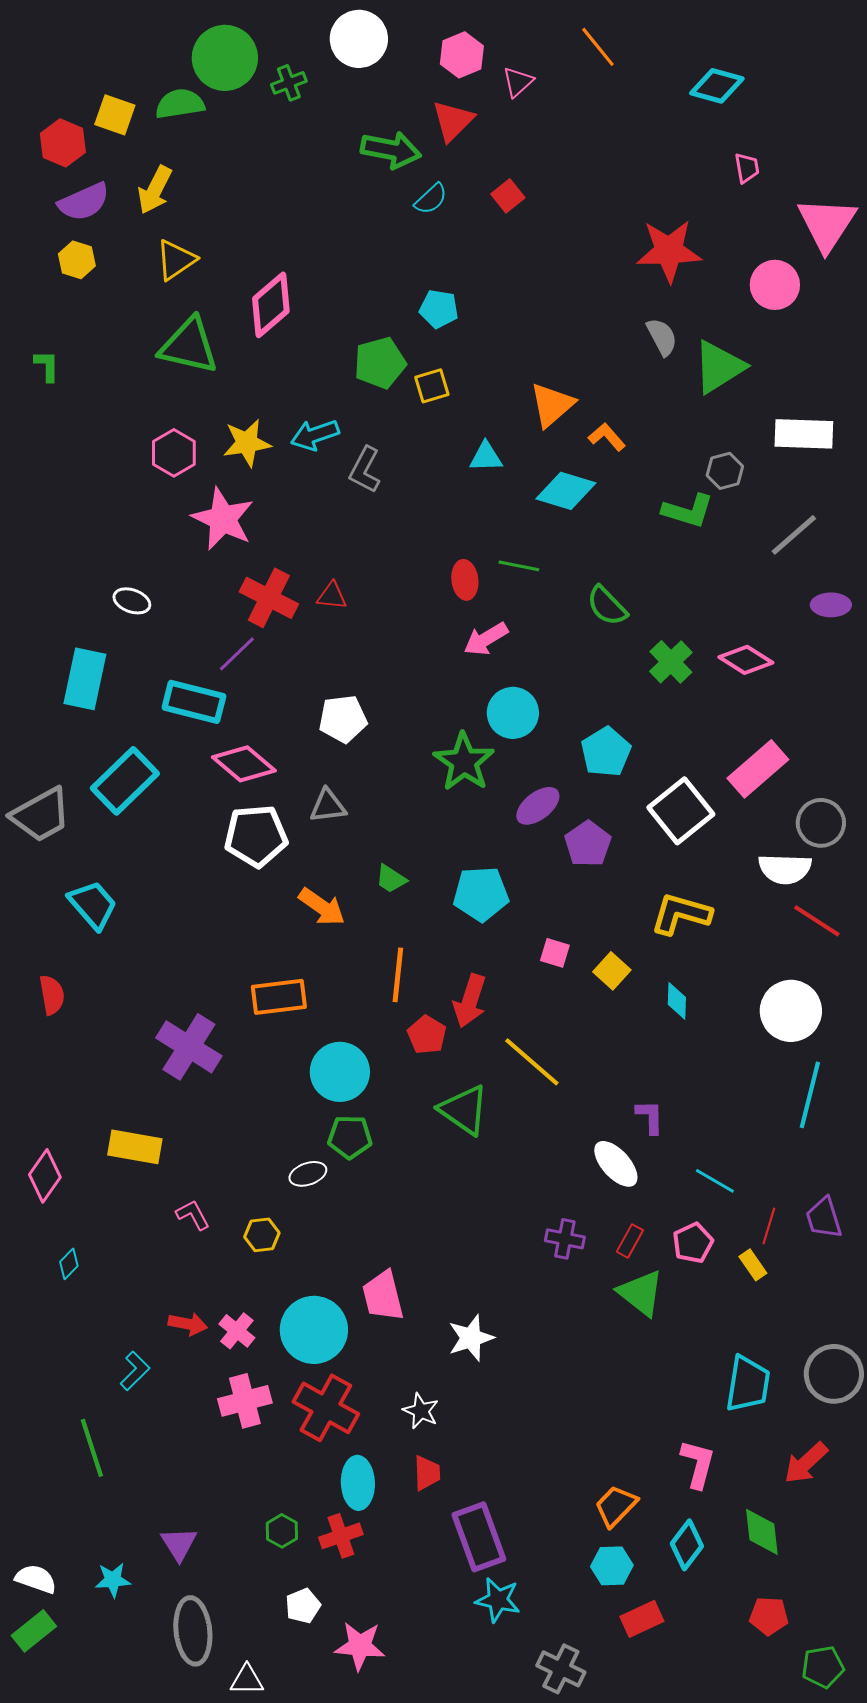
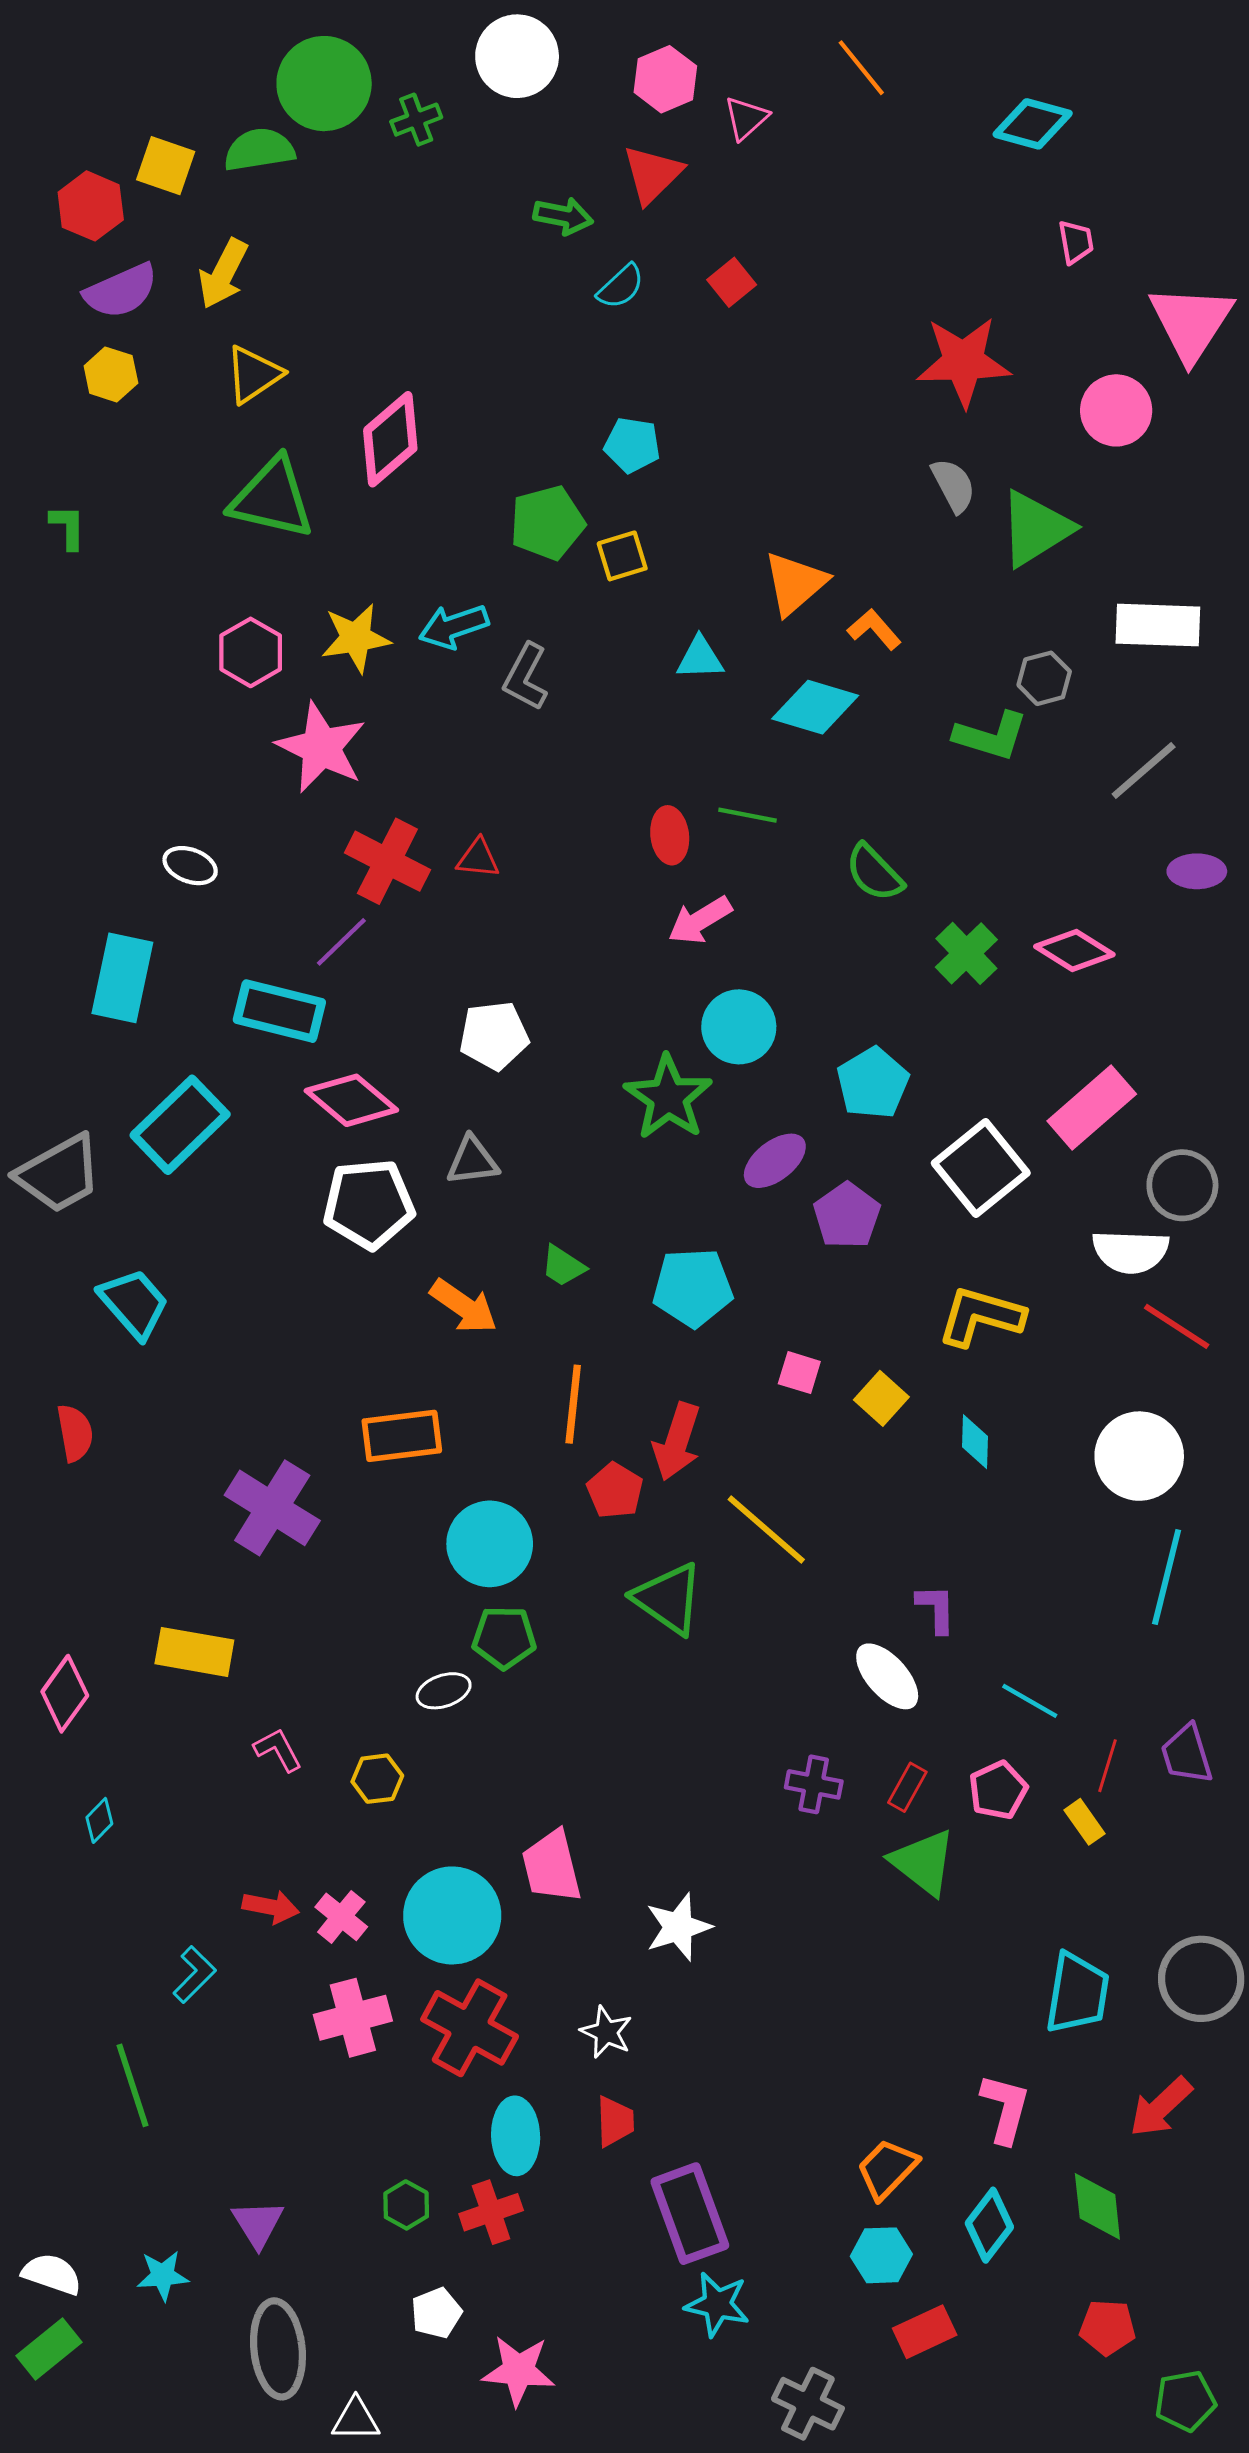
green arrow: (391, 150) -> (563, 216), size x0.7

